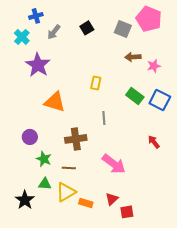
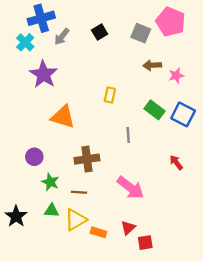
blue cross: (36, 16) -> (41, 18), size x1.6
gray line: (104, 118) -> (128, 135), moved
black star: (25, 200) -> (16, 216), moved

